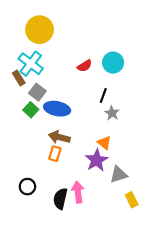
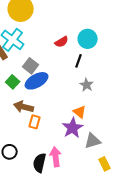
gray square: (37, 92) -> (31, 66), moved
black line: (103, 95) -> (79, 61), moved
blue ellipse: (57, 109) -> (37, 81), turned -40
brown arrow: (59, 137) -> (24, 107), moved

